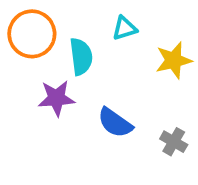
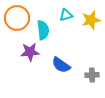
yellow star: (174, 60) -> (91, 20), moved
gray cross: (174, 142) -> (92, 75), turned -32

